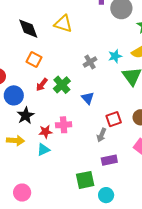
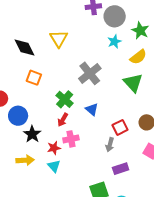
yellow triangle: (63, 24) -> (59, 39), turned 48
cyan star: (115, 56) -> (114, 42), moved
gray cross: (90, 62) -> (90, 73), size x1.6
red arrow: (42, 85) -> (63, 120), moved
cyan triangle: (43, 150) -> (54, 166), turned -40

